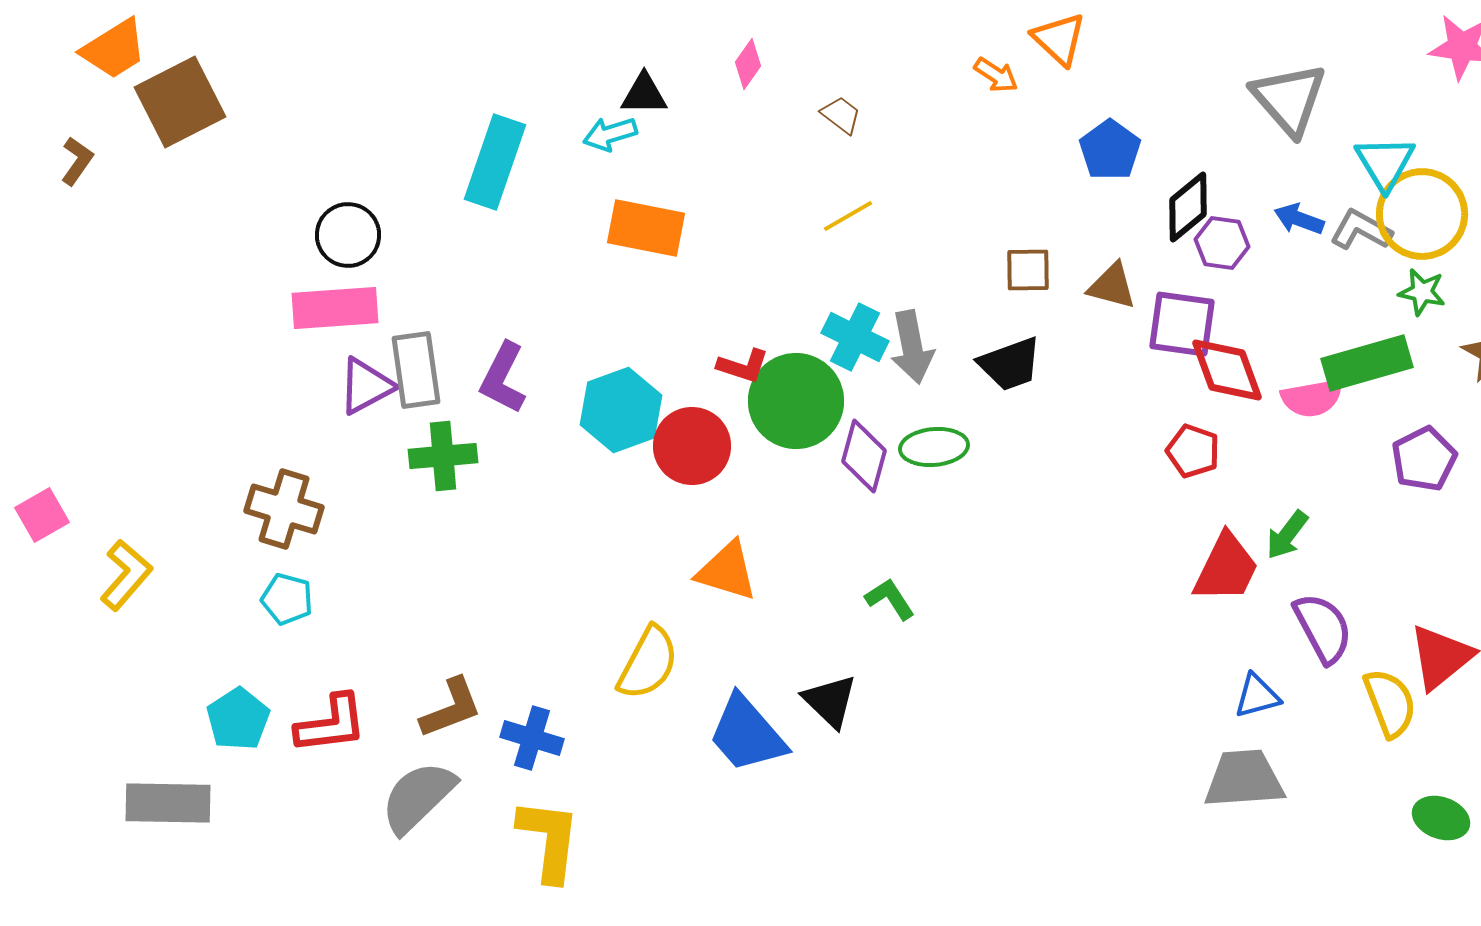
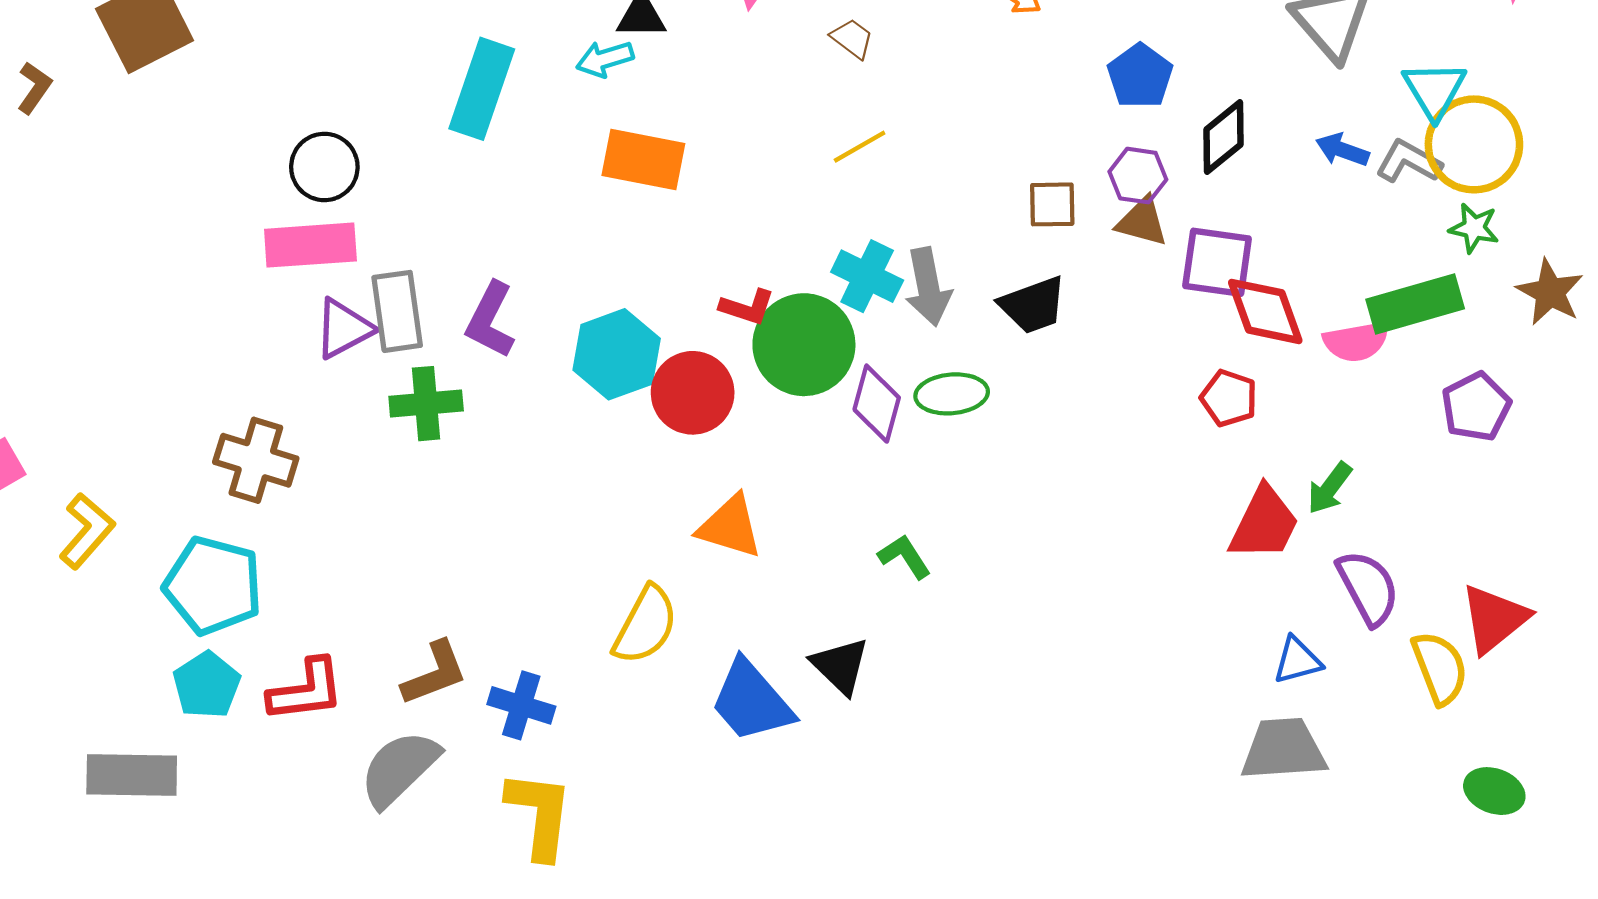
purple hexagon: (1222, 243) -> (1138, 176), moved
cyan pentagon: (287, 599) -> (213, 585), moved, size x1.8

